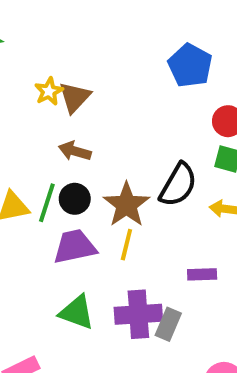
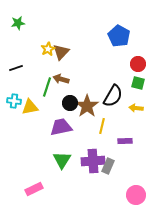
black circle: (75, 199) -> (70, 103), moved
green line: (47, 203) -> (47, 87), moved
yellow line: (126, 245) -> (102, 126), moved
green triangle: (77, 312) -> (62, 160), turned 42

